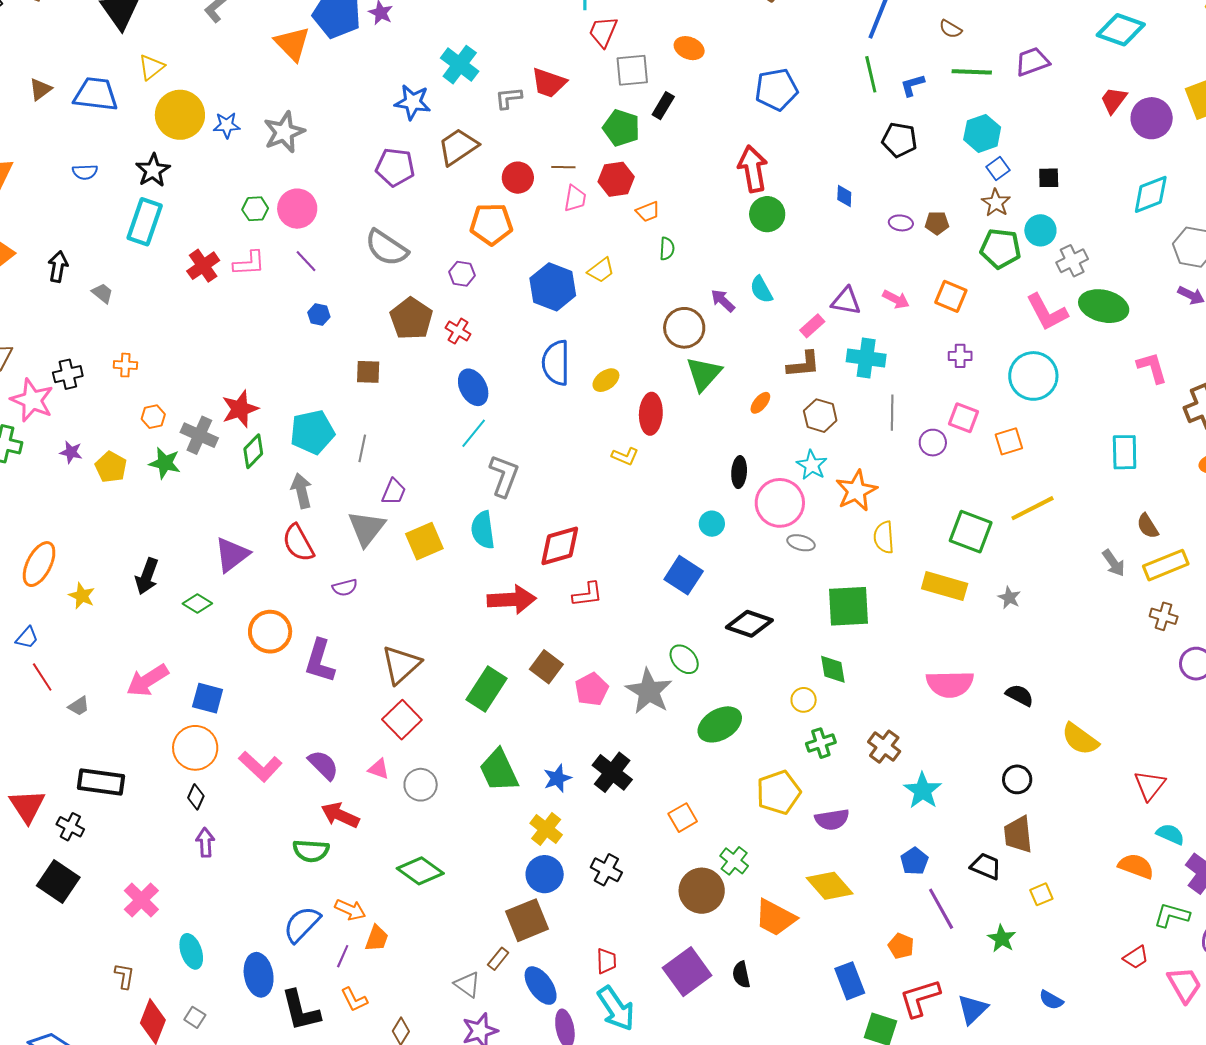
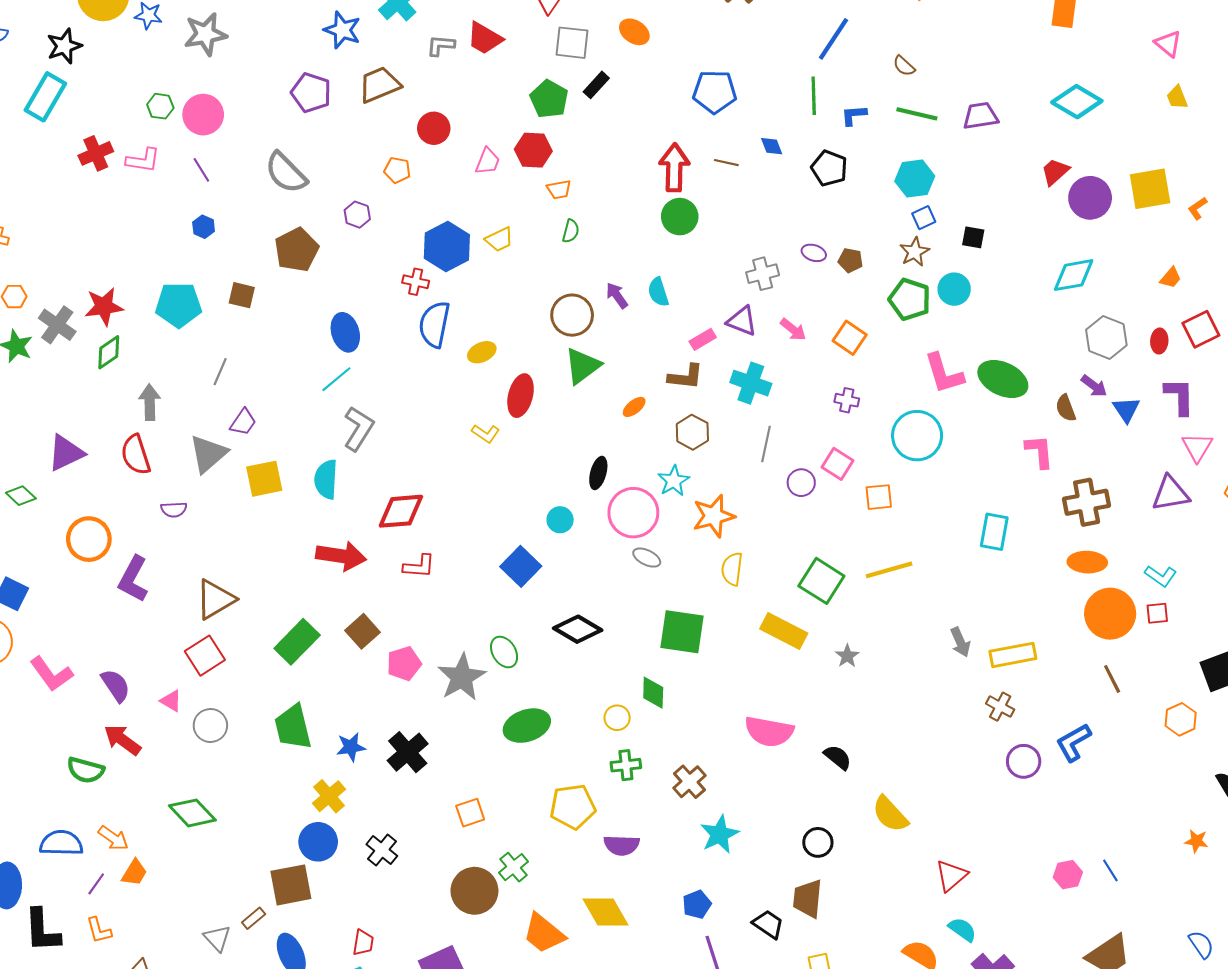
brown line: (563, 167) -> (726, 163), moved
blue diamond: (844, 196) -> (772, 146), moved, turned -35
orange pentagon: (491, 224) -> (397, 170), size x0.6
gray cross: (1072, 261) -> (763, 274), moved
red cross: (458, 331) -> (416, 282), moved, turned -30
cyan pentagon: (312, 432) -> (179, 305), moved
brown semicircle: (1148, 526) -> (1066, 408), moved
blue semicircle: (302, 924) -> (61, 843), turned 36

